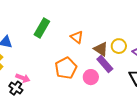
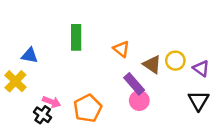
green rectangle: (42, 28) -> (76, 37), turned -30
purple rectangle: (105, 64) -> (134, 84), moved
orange pentagon: (66, 68) -> (88, 108), moved

